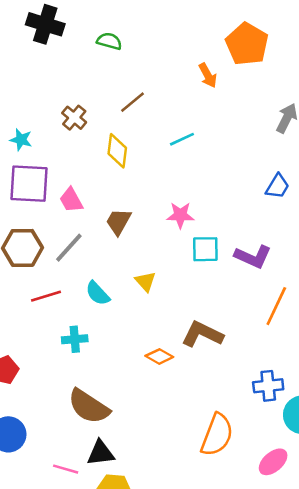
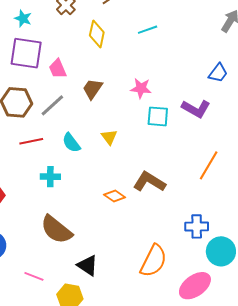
purple L-shape: (253, 257) -> (196, 109), moved
black triangle: (101, 453) -> (88, 265), moved, turned 35
pink ellipse: (273, 462) -> (195, 286), size x1.4

